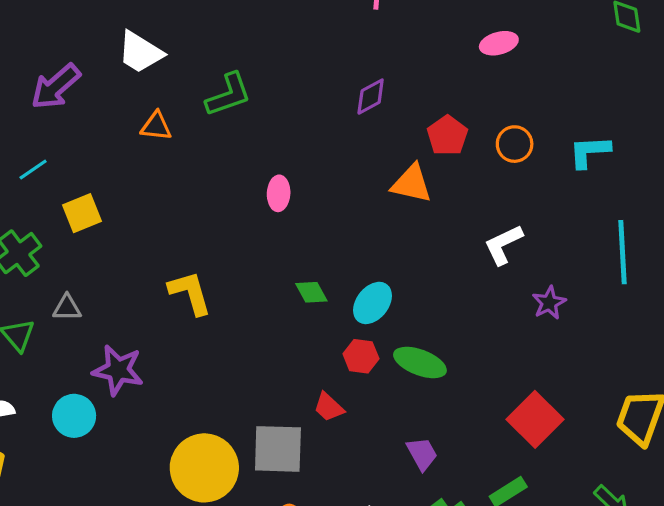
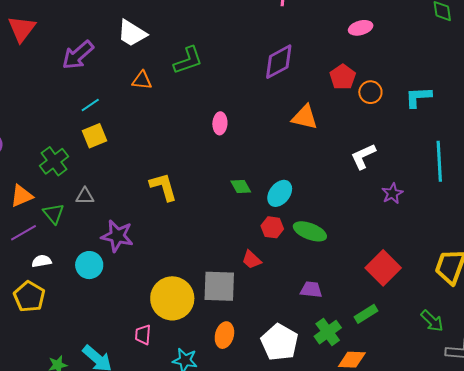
purple diamond: (371, 97) -> (279, 62), size x1.5
red pentagon: (447, 136) -> (343, 77), moved
cyan line: (33, 170) -> (90, 105), moved
purple trapezoid: (422, 454) -> (311, 290), turned -55

